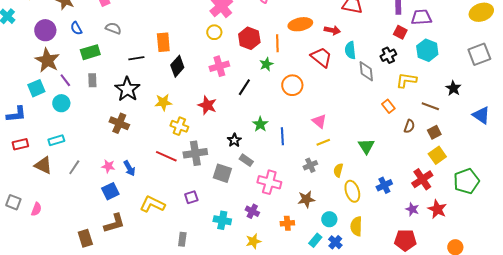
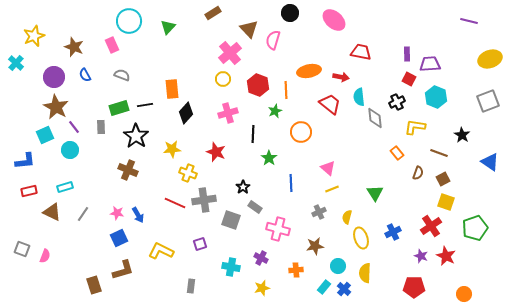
green rectangle: (90, 52) -> (119, 108), moved
black line: (244, 87) -> (253, 134), turned -30
green star: (260, 124) -> (269, 158), moved
yellow square: (437, 155) -> (446, 202), turned -36

